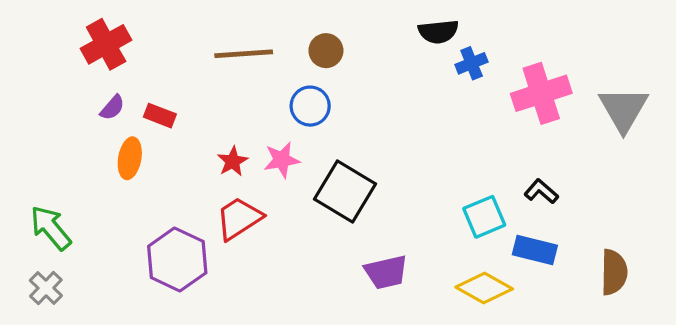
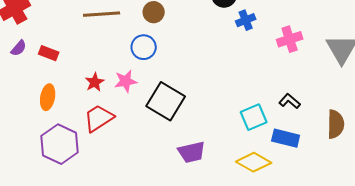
pink cross: (541, 93) -> (290, 39), size x0.7
orange ellipse: (130, 158) -> (48, 97), moved
brown semicircle: (614, 272) -> (336, 124), moved

